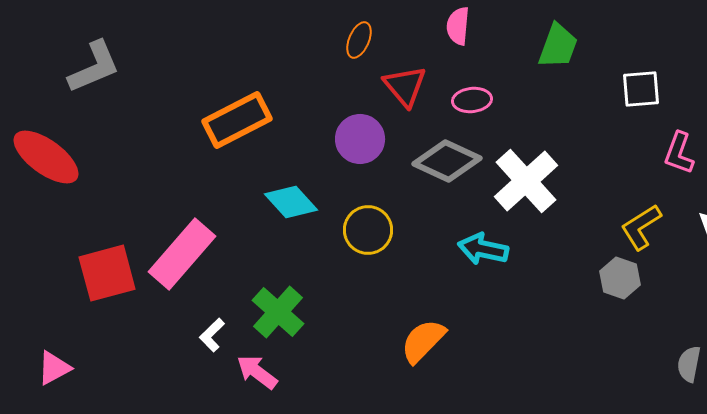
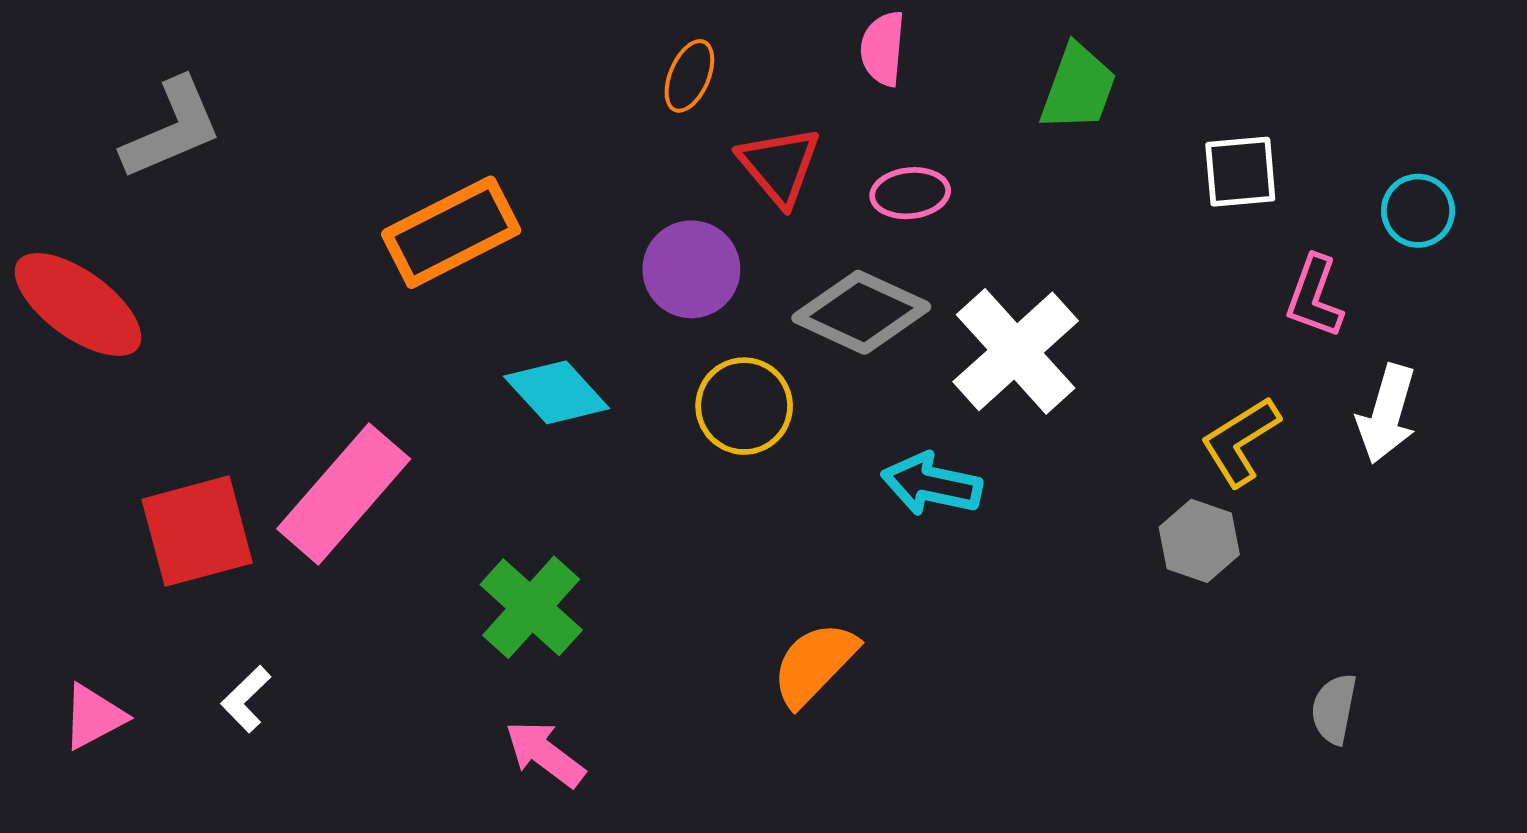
yellow circle: (368, 230) -> (744, 406), moved
white L-shape: (212, 335) -> (246, 699), moved
pink arrow: (257, 372) -> (545, 754), moved

